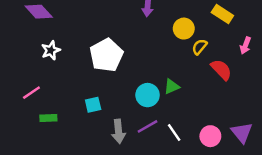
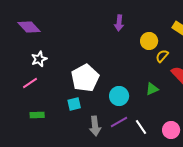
white pentagon: (106, 55) -> (85, 78), moved
green triangle: (172, 87) -> (152, 89), moved
pink line: (31, 93) -> (30, 83), moved

